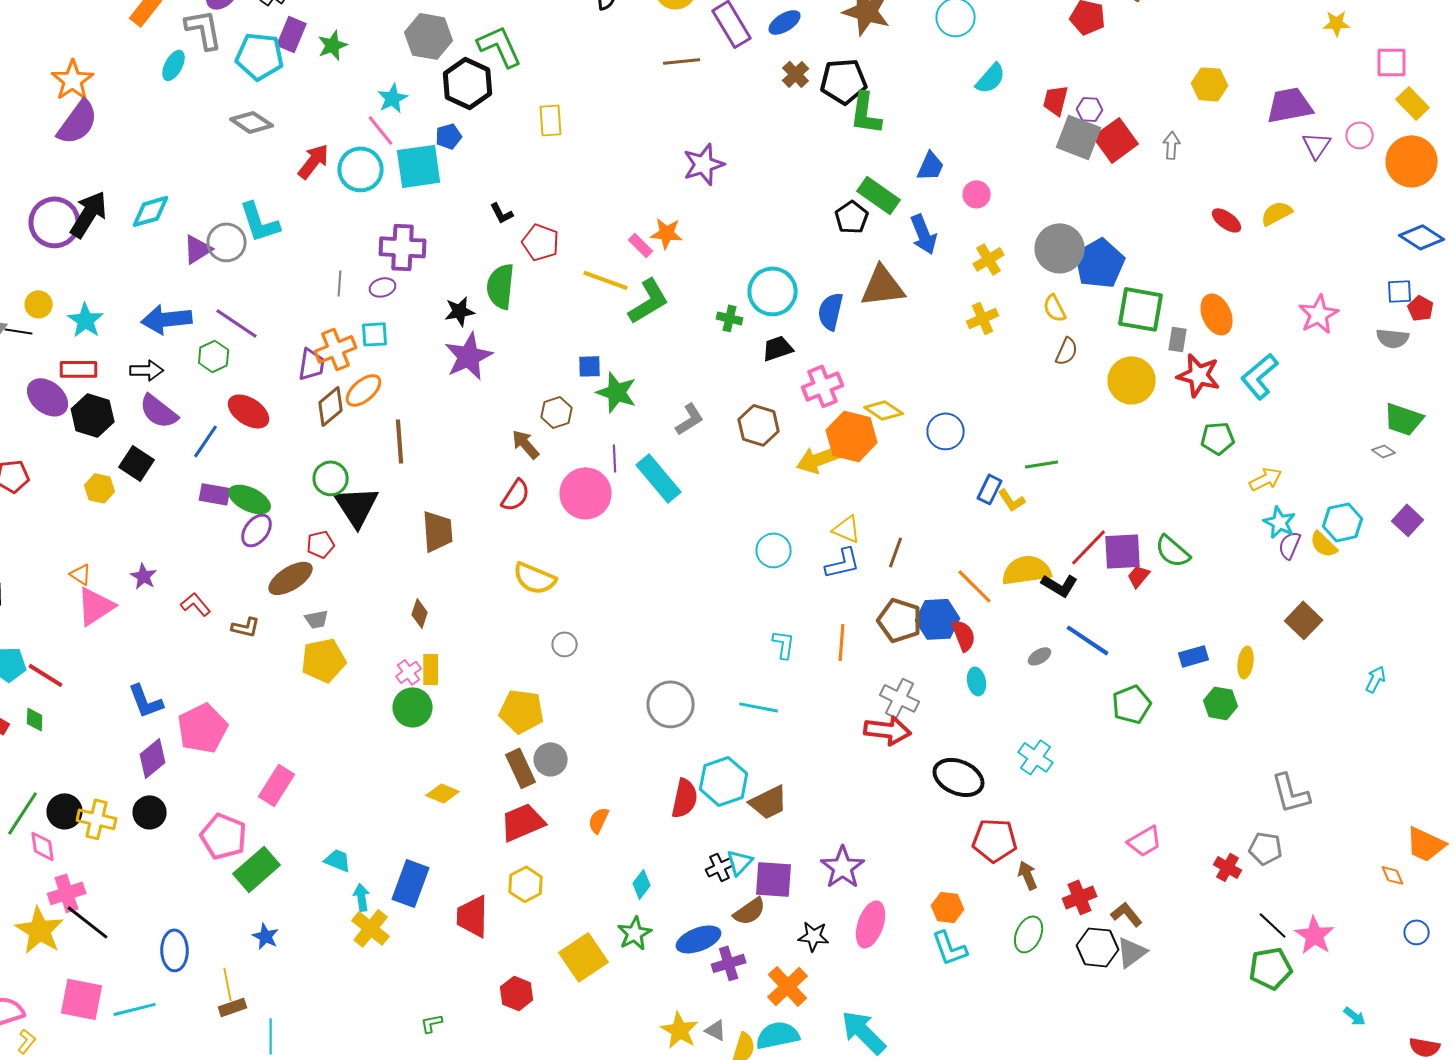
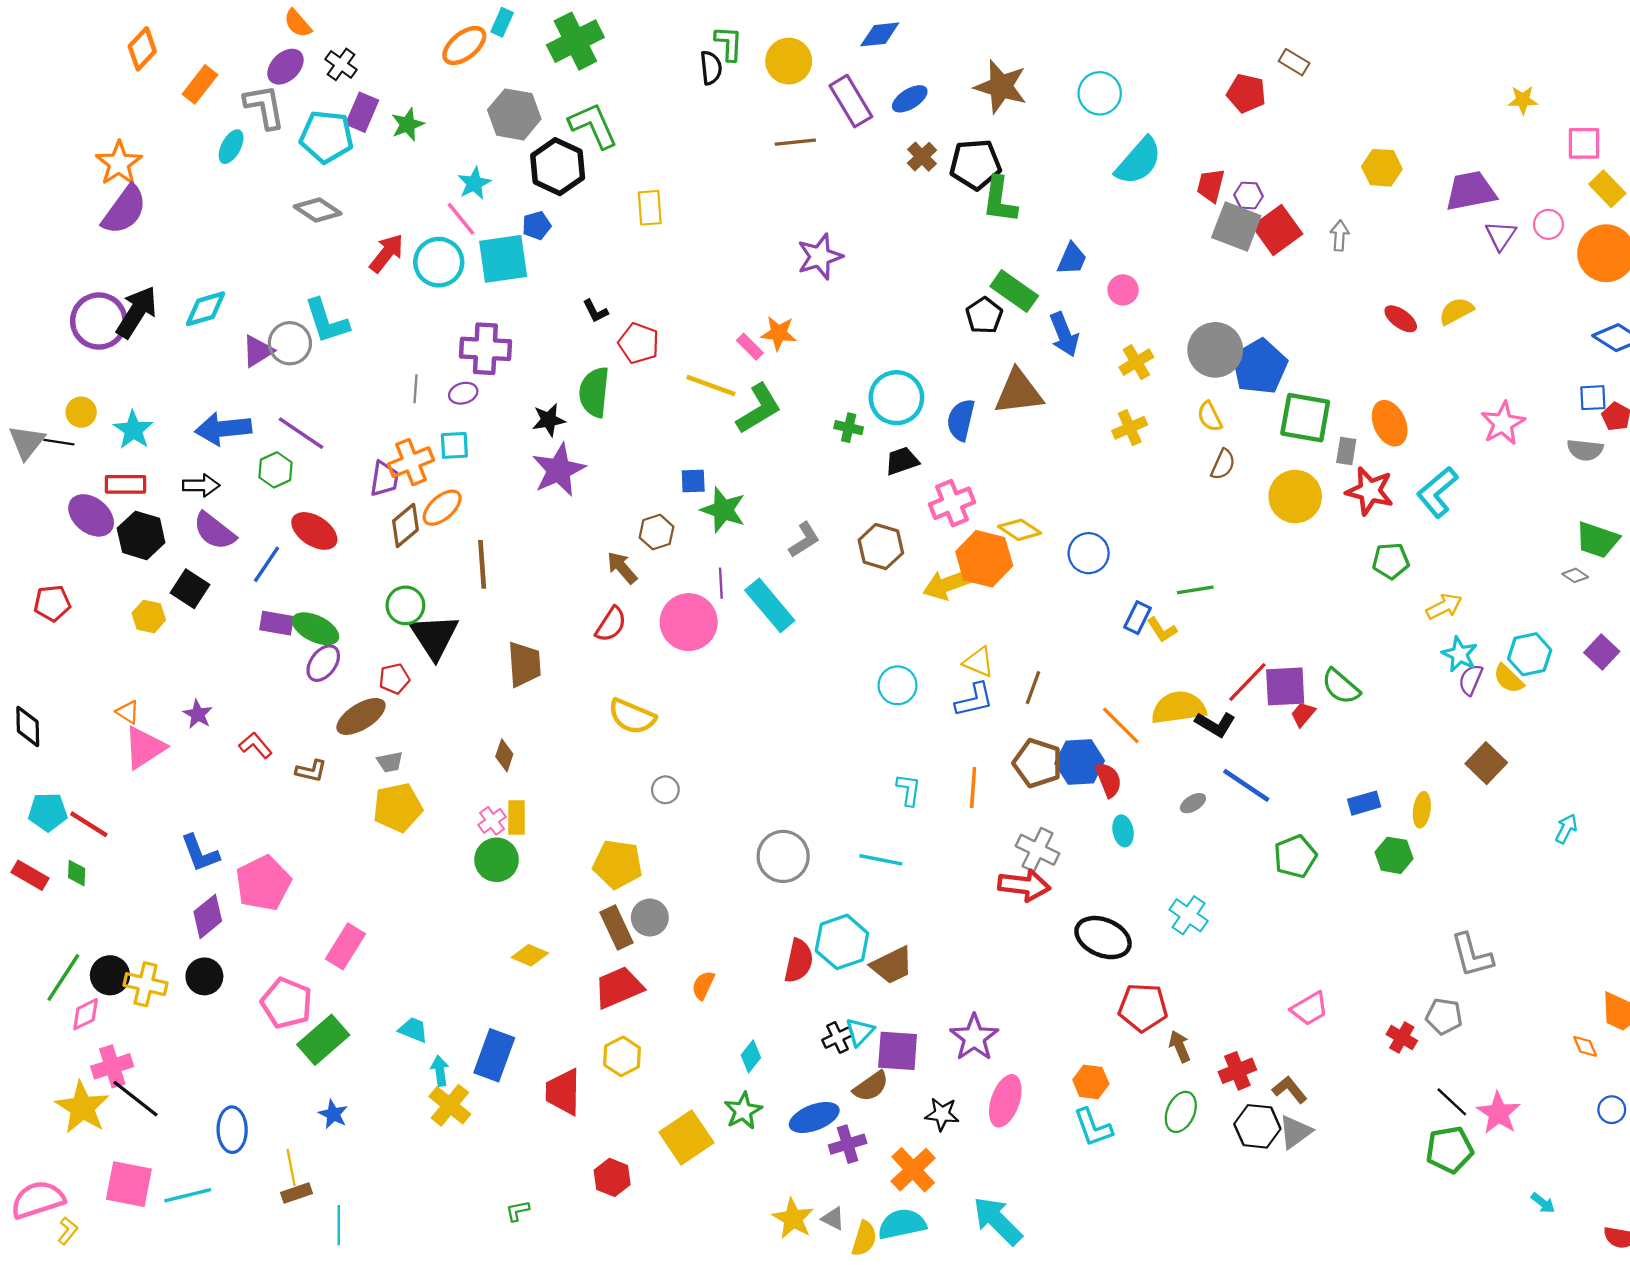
cyan semicircle: (991, 78) -> (1139, 161), size x1.4
pink diamond: (43, 846) -> (86, 1014), turned 72

